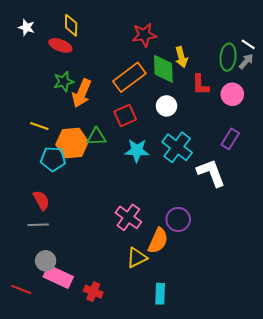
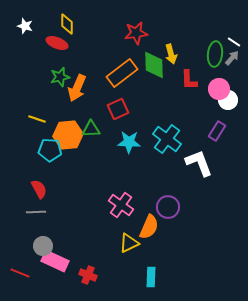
white circle: (167, 106) -> (228, 100), moved

